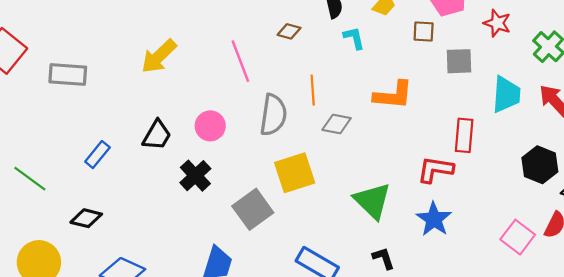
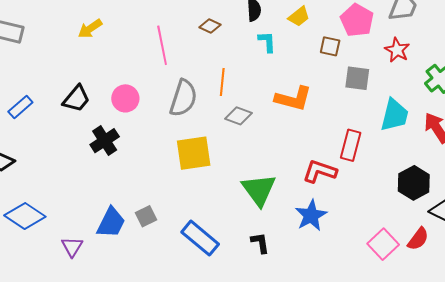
yellow arrow: (159, 56) -> (90, 29), size x0.7
gray square: (253, 209) -> (146, 216), moved, size x0.6

